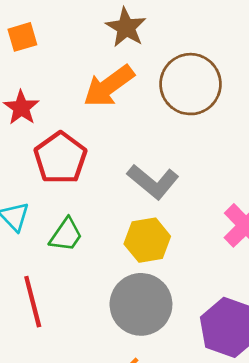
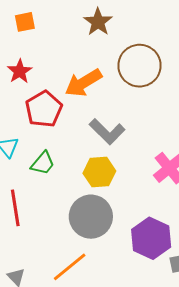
orange arrow: (109, 86) -> (83, 83), moved

